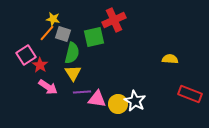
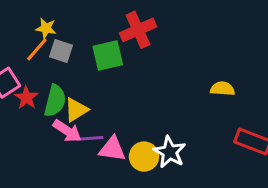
green semicircle: (72, 53) -> (55, 101), moved
yellow triangle: (73, 73) -> (76, 110), turned 30
pink arrow: (48, 87) -> (67, 131), moved

